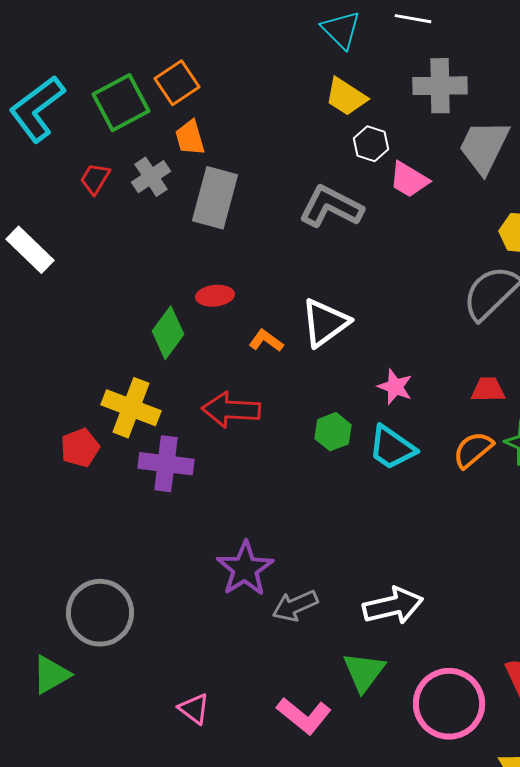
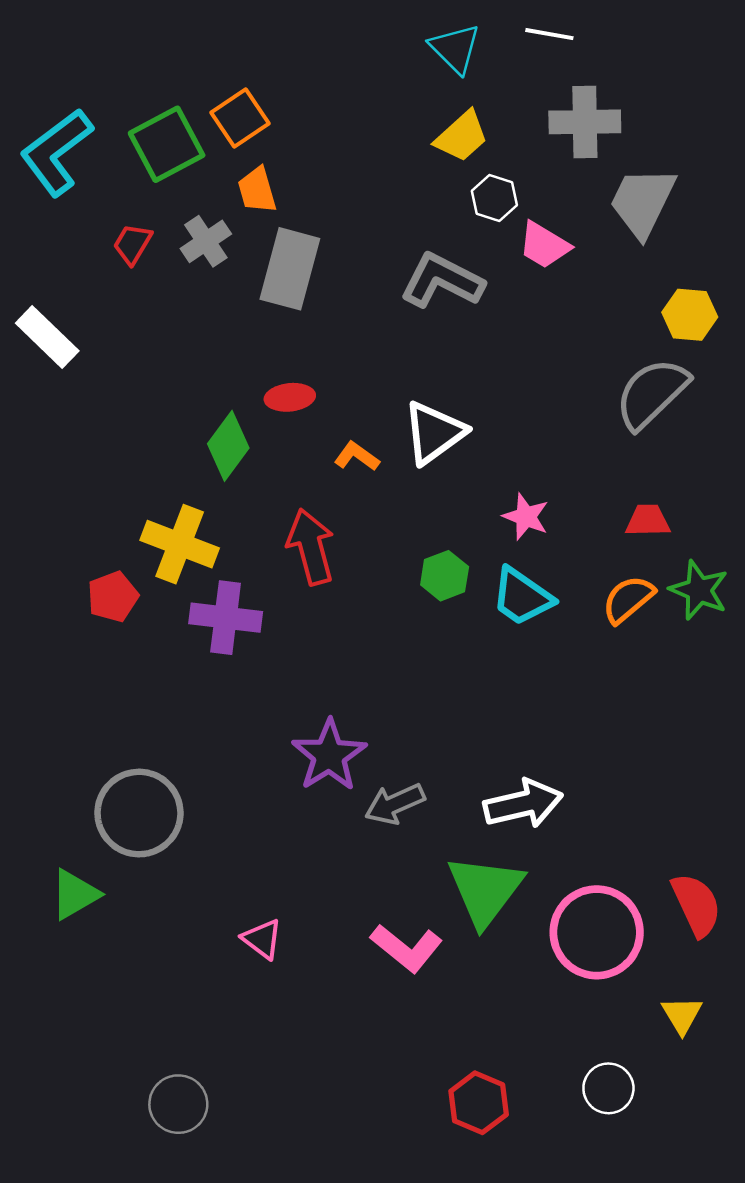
yellow trapezoid: (346, 97) -> (462, 136), turned -75
red arrow: (231, 410) -> (311, 547), turned 72
green triangle: (364, 672) -> (485, 890), size x1.4

